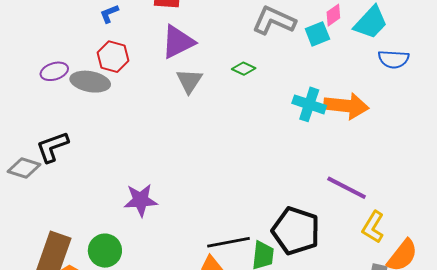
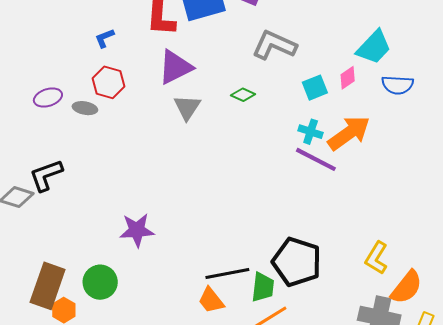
pink diamond: (333, 15) -> (348, 78), moved
cyan square: (317, 34) -> (315, 88), moved
gray ellipse: (90, 82) -> (85, 108), size x0.6
cyan cross: (309, 104) -> (311, 132), size x0.7
orange arrow: (346, 106) -> (349, 133), turned -42
purple line: (347, 188) -> (316, 159), moved

